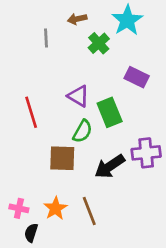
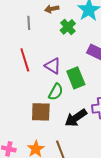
red line: (31, 112) -> (25, 60), moved

